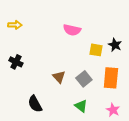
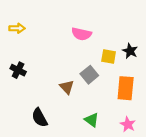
gray square: (84, 79) -> (89, 75), moved

